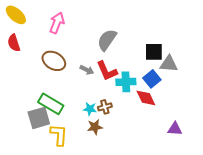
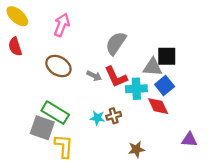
gray triangle: (169, 64) -> (153, 67), moved
gray square: (39, 118) -> (42, 128), turned 35
brown star: (95, 127) -> (136, 149), moved

